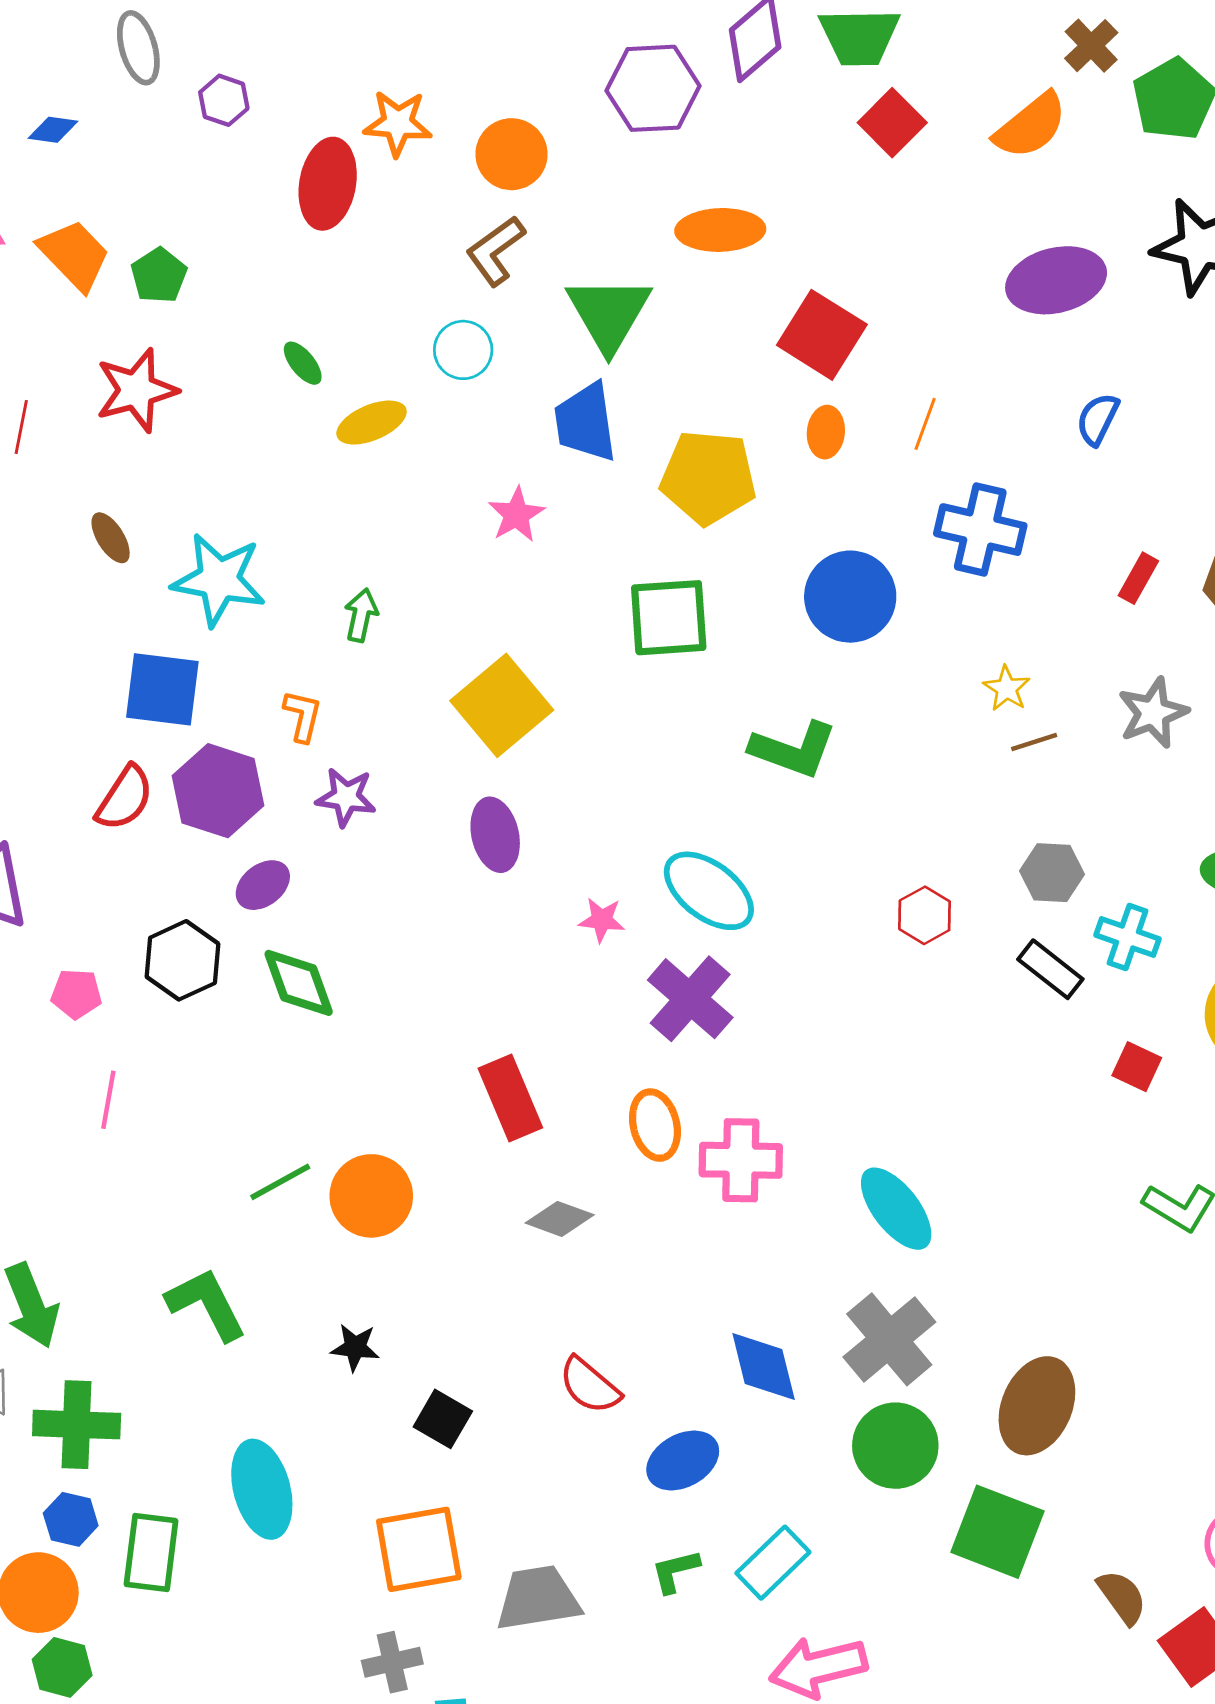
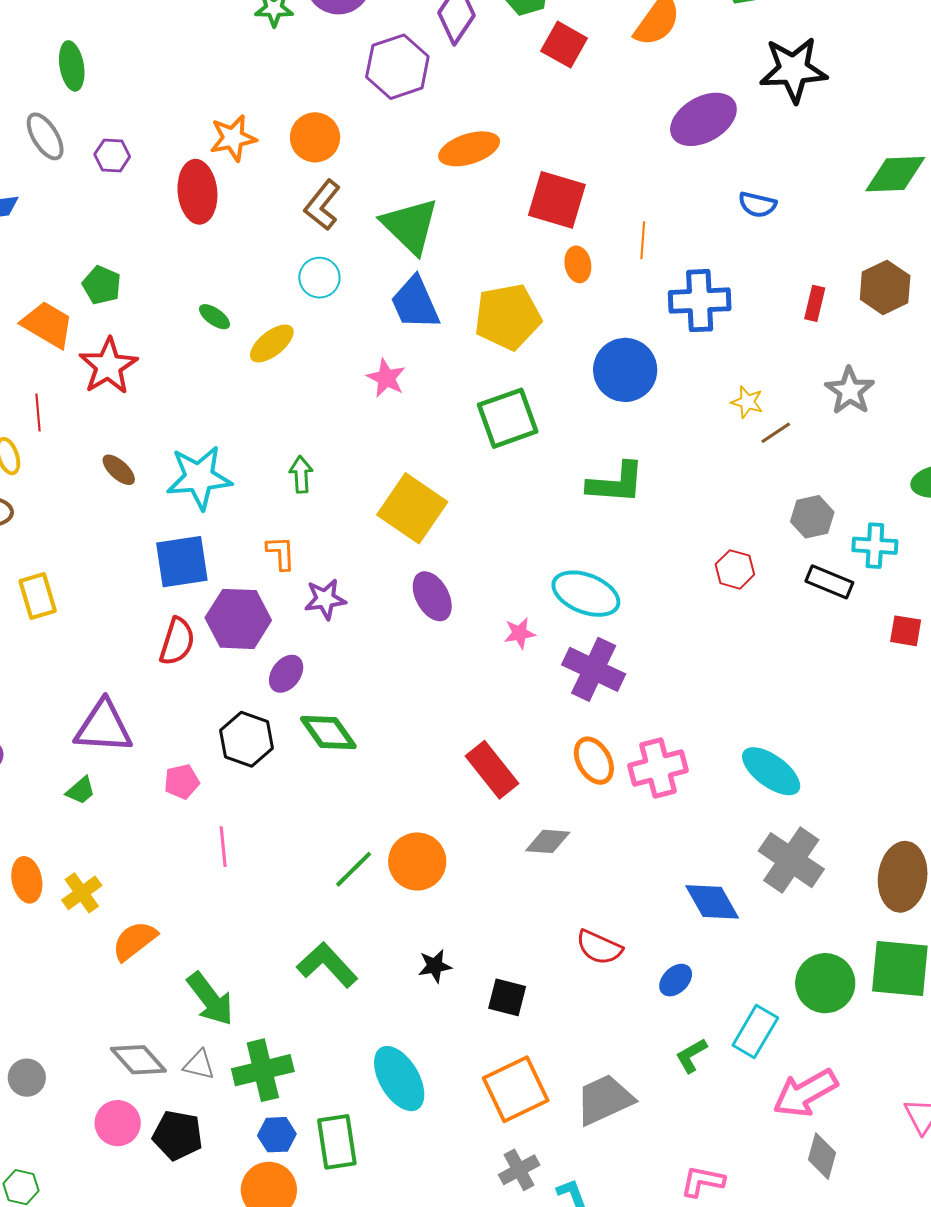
orange trapezoid: (74, 255) -> (48, 325), moved
blue semicircle: (1098, 419) -> (757, 205), turned -87
green circle: (895, 1446) -> (825, 983), moved
blue ellipse: (683, 1460) -> (676, 980), size x0.7

